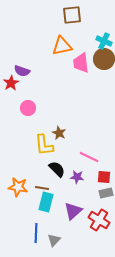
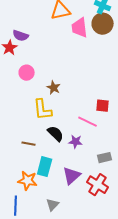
brown star: (59, 133) -> (54, 88), moved
red square: (104, 177) -> (103, 106), moved
orange star: (18, 187) -> (28, 181), moved
brown line: (42, 188) -> (29, 144), moved
blue line: (36, 233) -> (16, 206), moved

